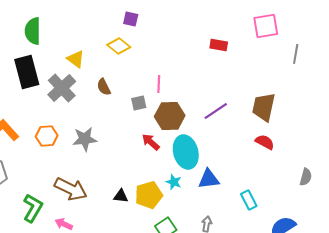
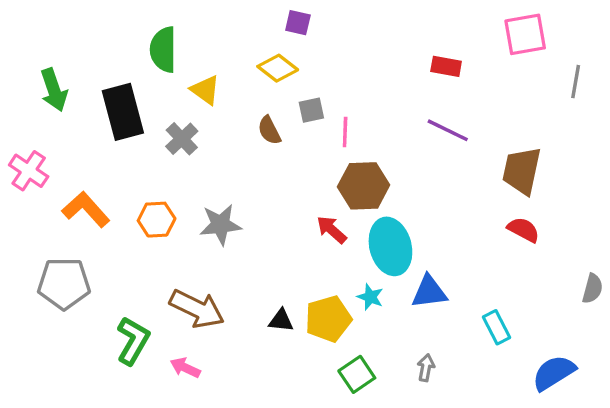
green semicircle: (33, 31) -> (163, 50), moved
brown semicircle: (104, 87) -> (269, 130), moved
gray cross: (62, 88) -> (182, 139), size x0.7
gray square: (139, 103) -> (311, 110), moved
purple line: (216, 111) -> (448, 130), moved, turned 60

